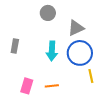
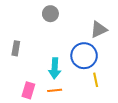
gray triangle: (76, 28) -> (99, 29), moved
cyan arrow: (52, 51) -> (55, 68), moved

